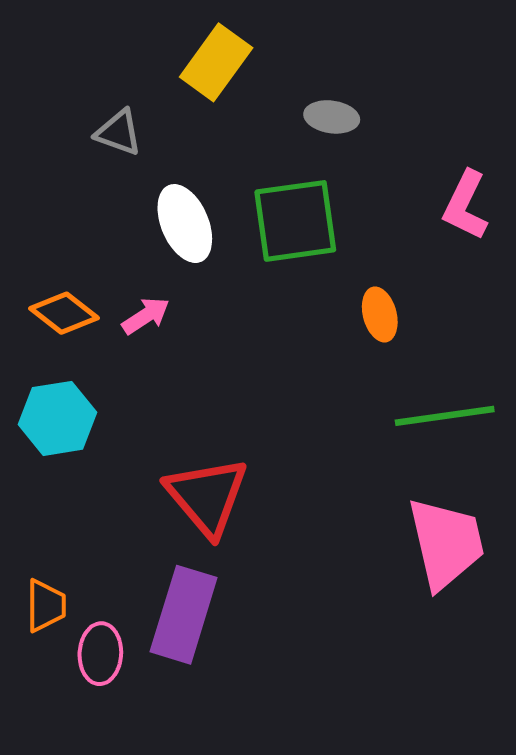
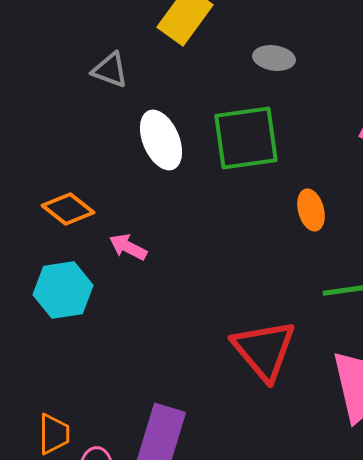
pink arrow: (146, 316) -> (128, 247), moved, turned -120
red triangle: (207, 496) -> (264, 350), moved

